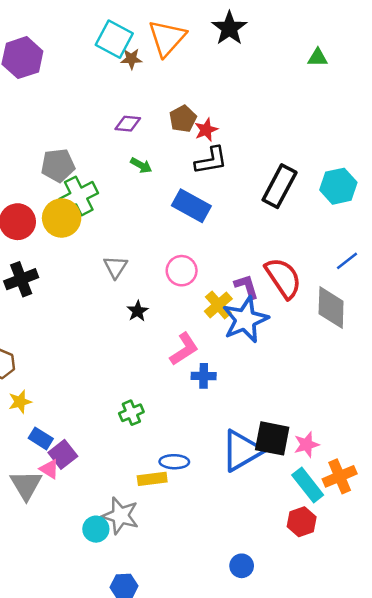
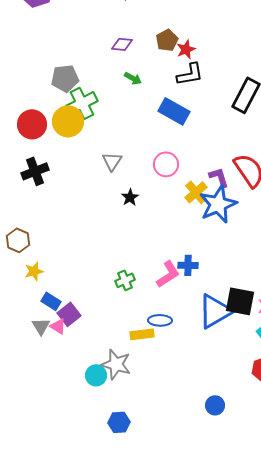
pink L-shape: (184, 349) -> (168, 274), moved
blue cross: (204, 376) -> (188, 265), moved
gray triangle: (26, 485) -> (41, 326), moved, size x0.7

